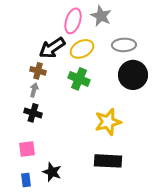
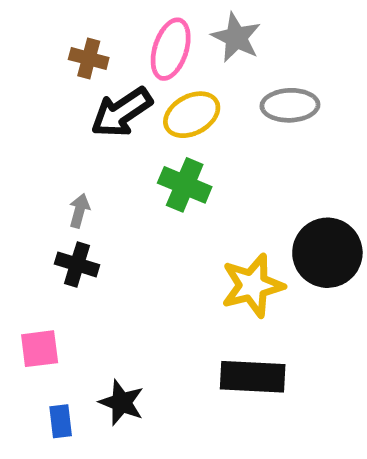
brown cross: (38, 71) -> (89, 59), moved
black circle: (133, 75) -> (327, 253), moved
pink square: (27, 149) -> (40, 349), moved

